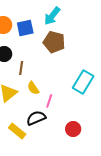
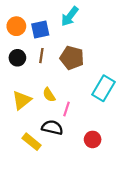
brown pentagon: (54, 42) -> (72, 58), moved
brown line: (21, 68) -> (41, 56), moved
black semicircle: (36, 118) -> (52, 127), turned 36

